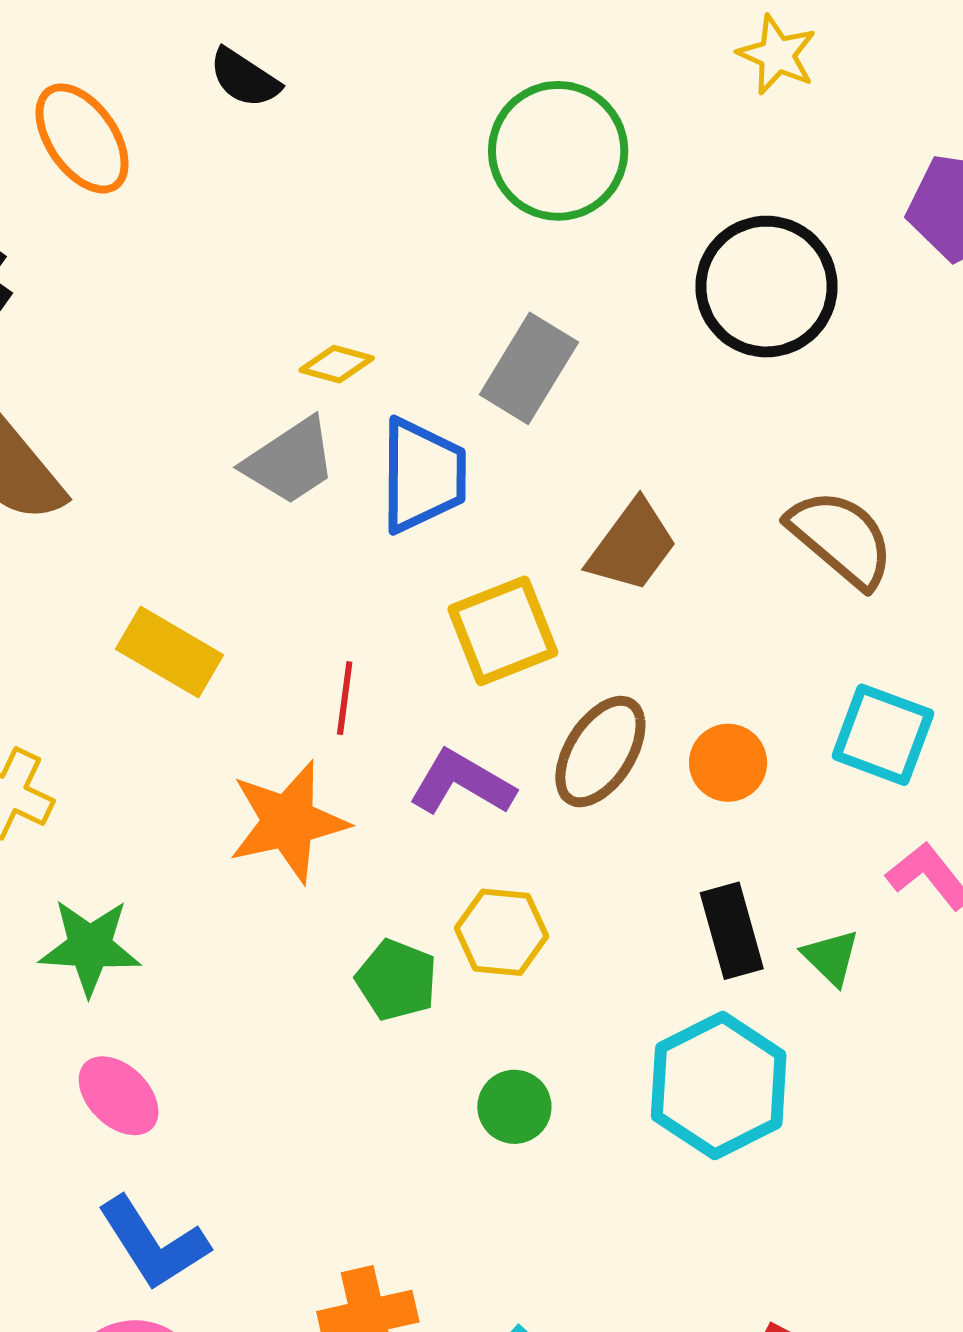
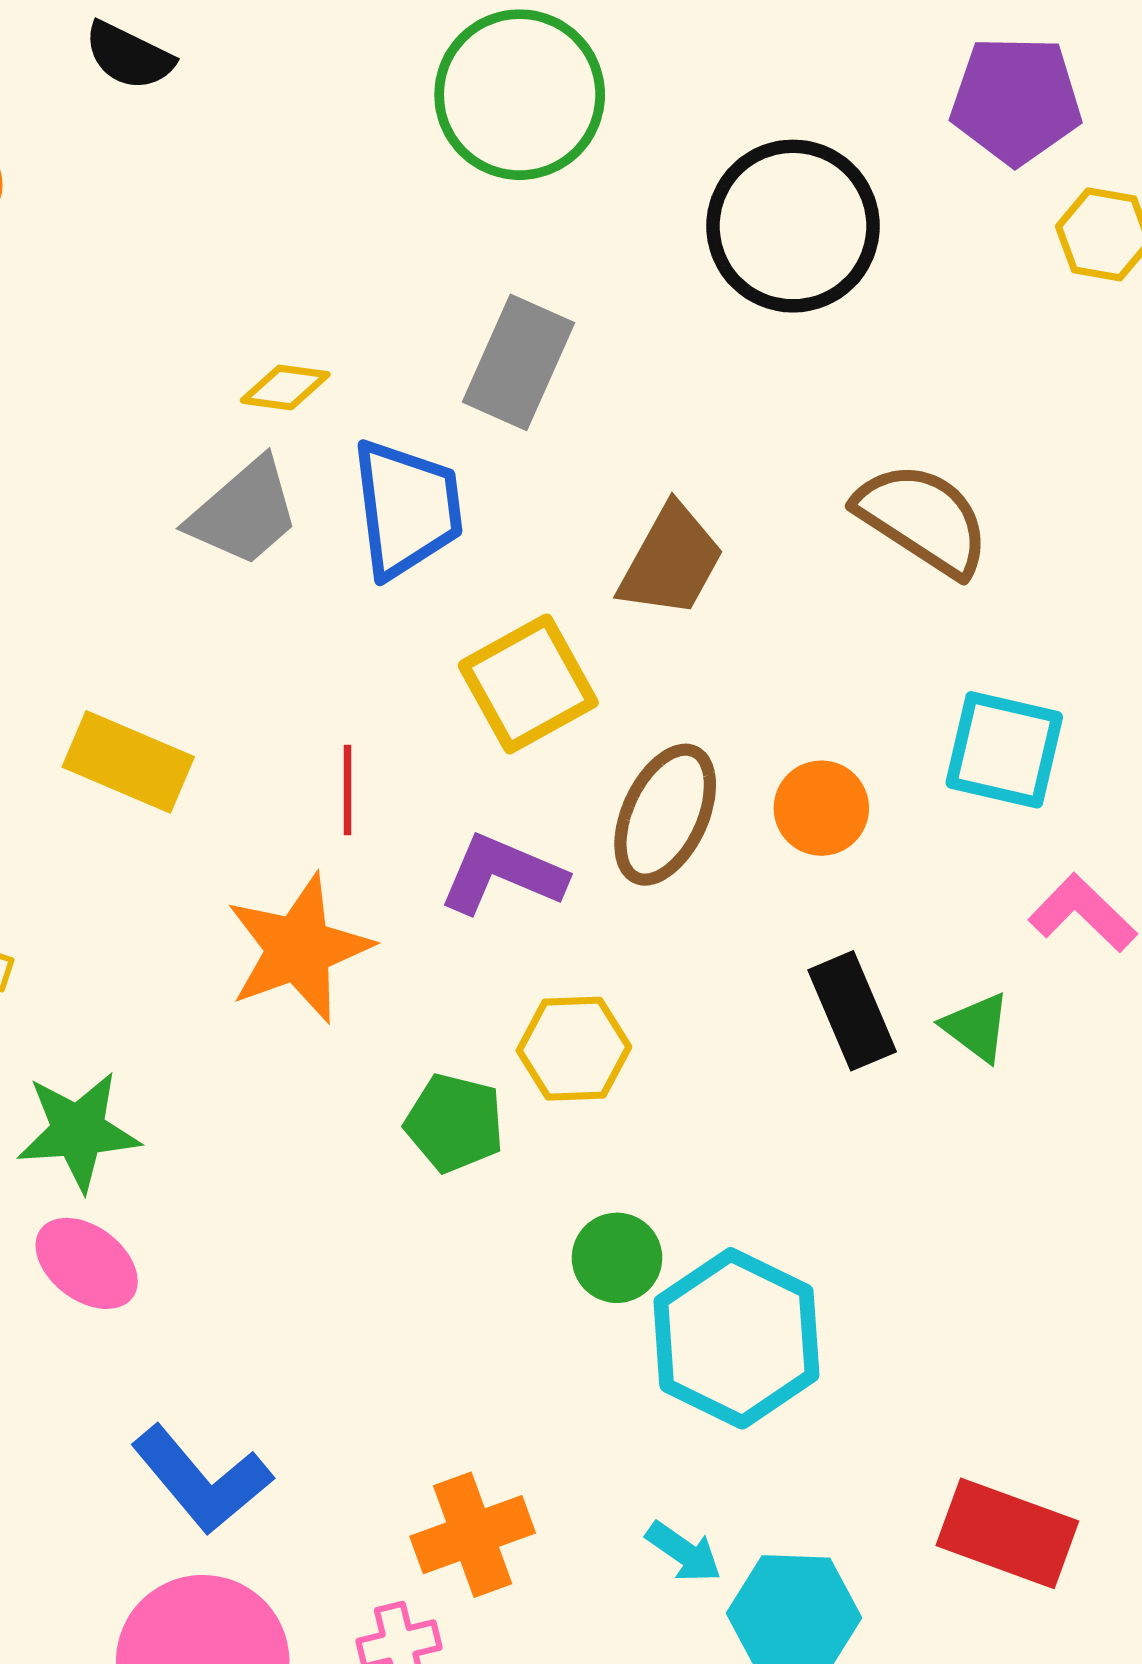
cyan hexagon: (719, 1086) -> (736, 1338), moved
pink ellipse: (119, 1096) -> (87, 1263), moved

